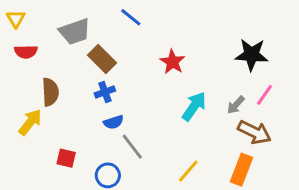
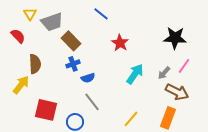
blue line: (131, 17) -> (101, 14), moved
yellow triangle: (16, 19) -> (30, 14), moved
red semicircle: (26, 52) -> (18, 36), turned -133
blue semicircle: (114, 122) -> (88, 78), moved
red square: (66, 158) -> (46, 110), size x1.6

